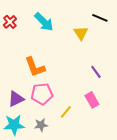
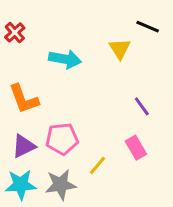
cyan arrow: (44, 22) -> (65, 59), moved, turned -35
orange L-shape: (35, 67) -> (24, 99), moved
gray star: (41, 125) -> (61, 185), size x1.5

